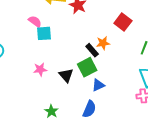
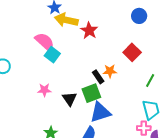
pink semicircle: (35, 21) -> (45, 42), size x1.5
cyan square: (44, 33) -> (52, 55), turned 35
blue triangle: (98, 85) -> (100, 112), size x1.6

